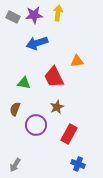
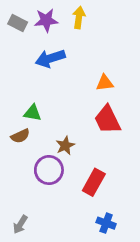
red trapezoid: (54, 77) -> (107, 120), moved
brown star: (57, 107) -> (65, 146), moved
brown semicircle: (15, 109) -> (20, 136), moved, turned -136

